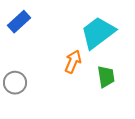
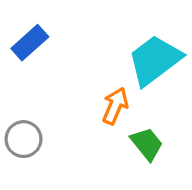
green trapezoid: (106, 77) -> (147, 144), moved, turned -30

